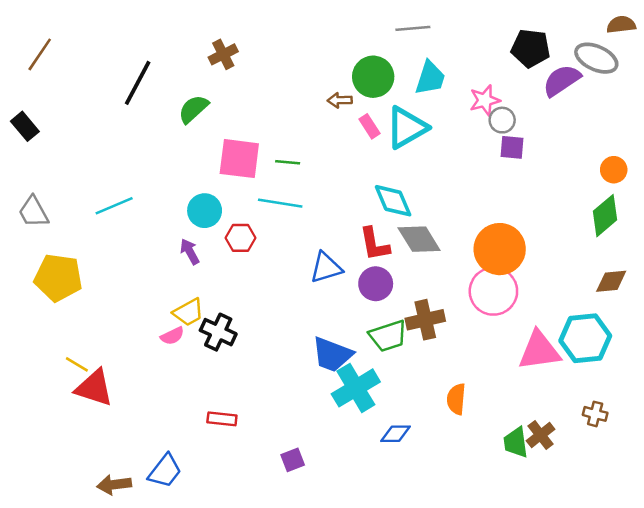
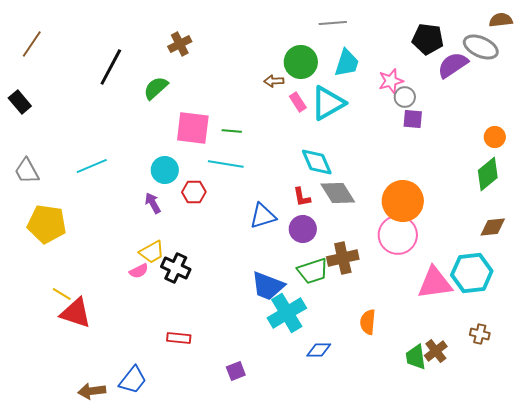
red L-shape: (374, 244) -> (302, 197), size x0.7

